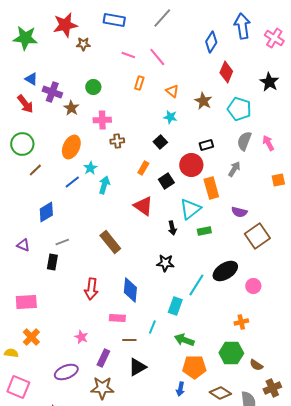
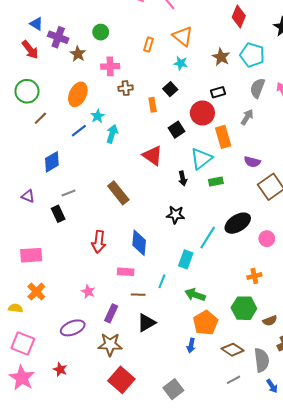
orange rectangle: (139, 83) -> (148, 45), moved
orange triangle: (172, 91) -> (183, 36), size x1.5
brown star: (203, 101) -> (221, 57), moved
orange rectangle: (143, 168) -> (153, 105), moved, turned -40
black rectangle: (52, 262) -> (58, 214), turned -35
brown semicircle: (256, 365) -> (270, 321), turned -56
orange pentagon: (194, 367) -> (206, 323), turned -30

